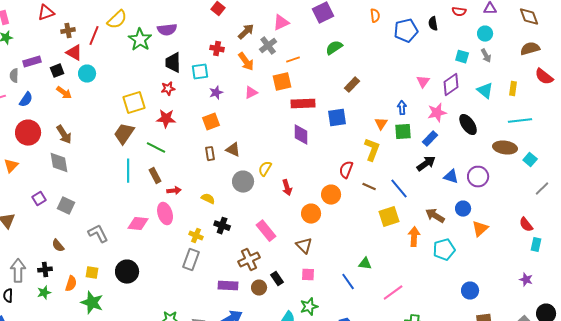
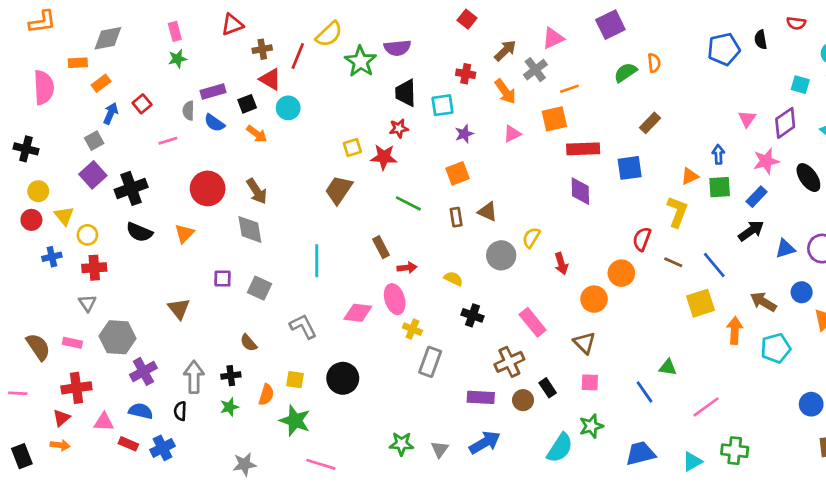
orange semicircle: (375, 16) -> (654, 63), moved
blue semicircle: (26, 100) -> (214, 123), moved, turned 91
yellow square: (134, 103) -> (352, 147), size x0.6
red star: (166, 119) -> (384, 157), moved
orange triangle: (381, 124) -> (690, 176), turned 32
green line: (156, 148) -> (408, 203), moved
cyan line: (128, 171) -> (317, 261), moved
blue triangle: (451, 177) -> (785, 249), turned -35
purple square: (39, 199) -> (223, 279), turned 32
yellow cross: (196, 236) -> (412, 329), moved

